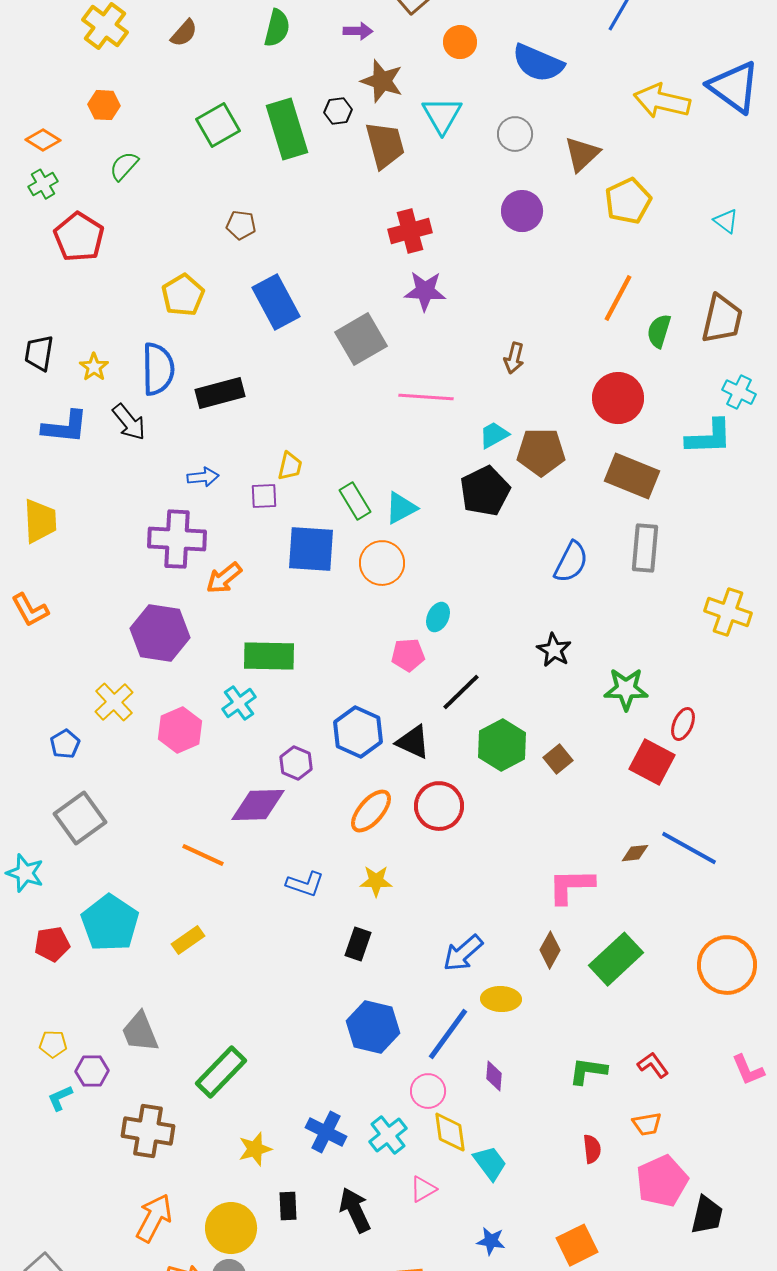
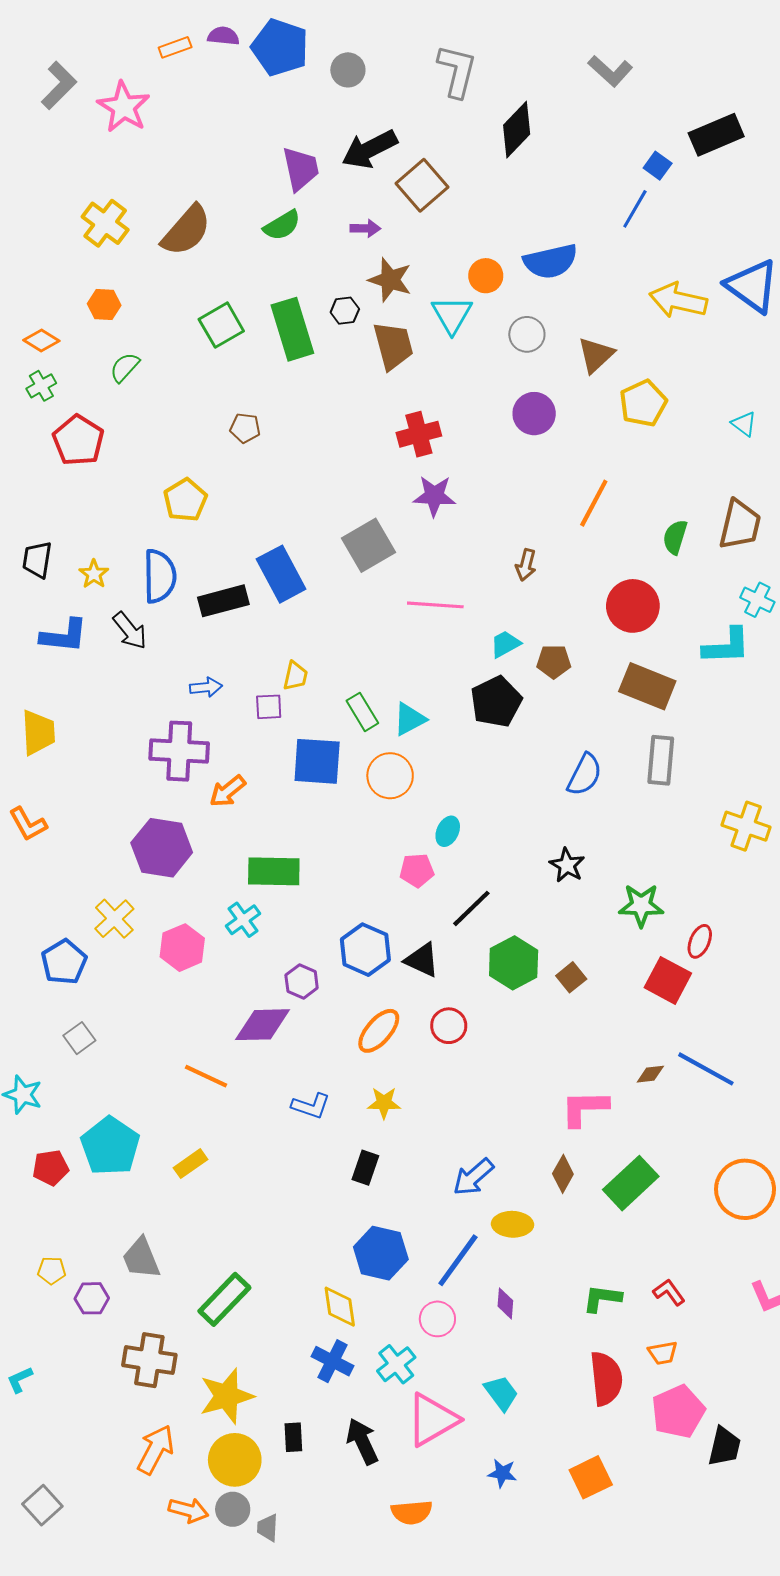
green semicircle: (277, 28) -> (282, 225), turned 45
brown semicircle: (184, 33) -> (186, 230), size x1.8
orange circle: (460, 42) -> (486, 276), moved
blue semicircle: (538, 63) -> (551, 261), turned -36
orange line: (618, 298) -> (594, 503), moved
blue rectangle: (276, 302) -> (281, 574), moved
brown pentagon: (541, 452) -> (554, 662), size x0.7
blue pentagon: (65, 744) -> (64, 962), size x1.5
red circle: (439, 806) -> (449, 1026), size x0.7
gray square: (80, 818) -> (79, 1038), size x0.6
cyan L-shape: (60, 1098) -> (20, 1380), moved
yellow diamond: (450, 1132) -> (340, 1307), moved
yellow star: (255, 1149) -> (227, 1396), moved, size x1.6
red semicircle: (592, 1149) -> (606, 1379), size x1.8
pink triangle: (423, 1189) -> (432, 1420), size x2.0

